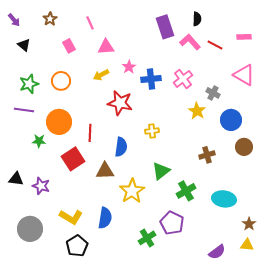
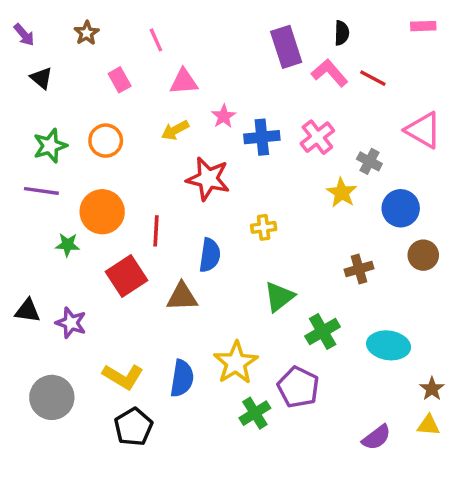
pink rectangle: (244, 37) -> (423, 26), moved
yellow star: (132, 191) -> (236, 363), moved

